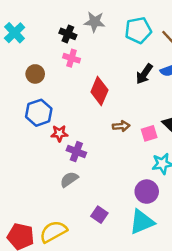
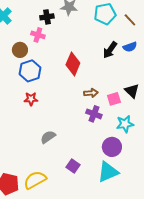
black cross: (68, 34) -> (47, 17), turned -32
pink cross: (72, 58) -> (38, 35), moved
blue hexagon: (39, 113) -> (30, 71), moved
red star: (59, 133) -> (31, 99), moved
purple cross: (76, 152) -> (94, 114), moved

